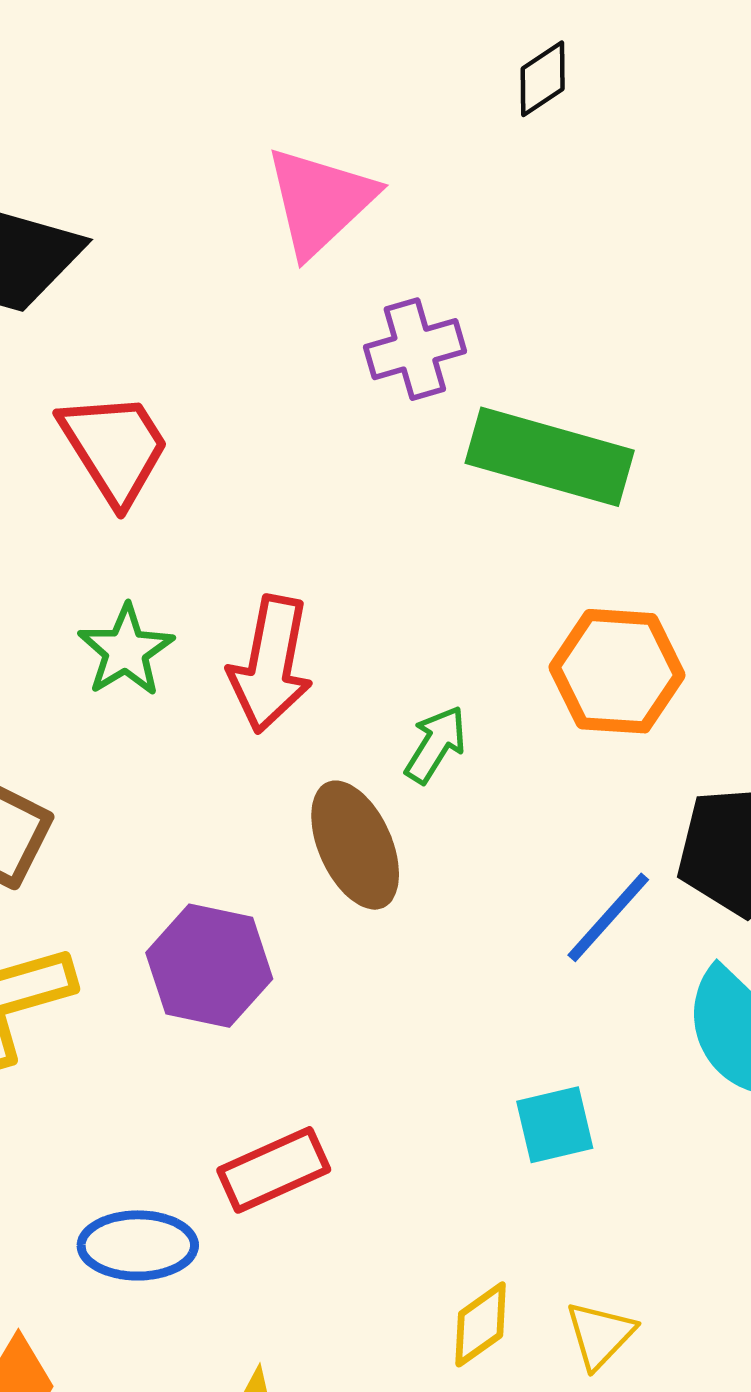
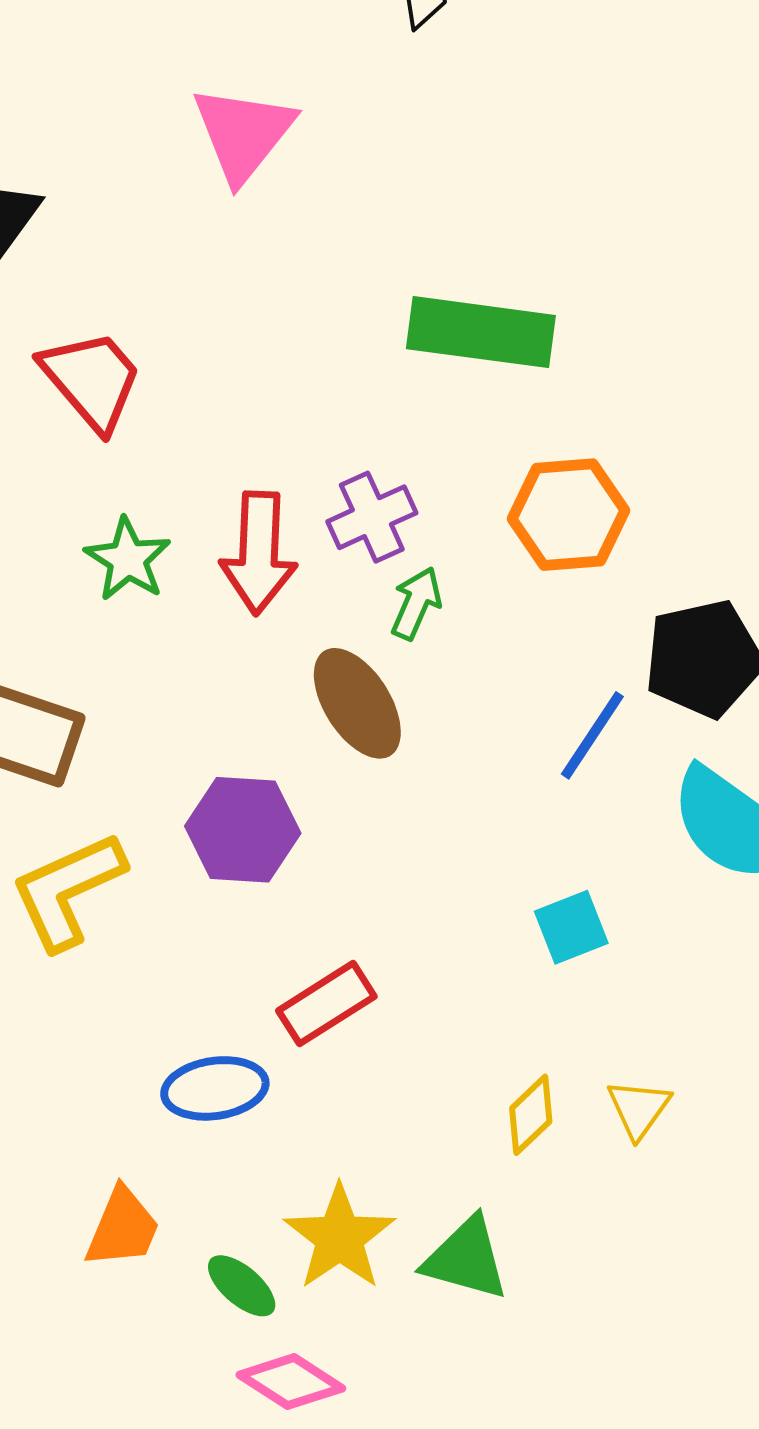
purple cross: (415, 349) -> (372, 517), moved

